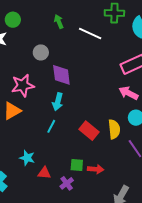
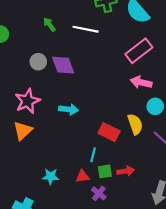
purple diamond: (61, 75) -> (63, 65), moved
cyan arrow: (58, 102) -> (69, 109), turned -84
cyan line: (51, 126) -> (93, 155), moved
red triangle: (44, 173) -> (83, 176), moved

